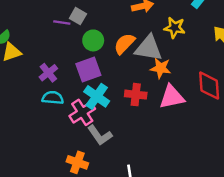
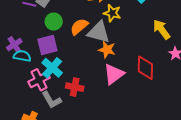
yellow star: (175, 28) -> (112, 13), moved
red cross: (136, 95) -> (75, 87), moved
pink triangle: (172, 97) -> (114, 74), turned -30
cyan semicircle: (53, 98) -> (22, 56), moved

